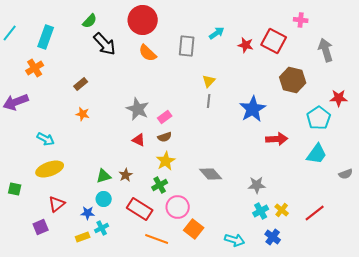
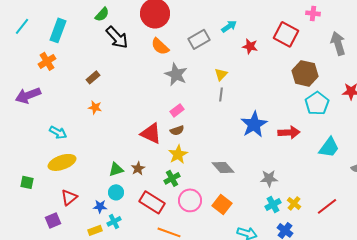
red star: (246, 45) -> (250, 46), moved
gray rectangle: (187, 46) -> (199, 39), turned 55
gray star: (138, 109) -> (176, 74), moved
blue star: (253, 109) -> (254, 124), moved
cyan pentagon: (319, 118) -> (317, 103), moved
red triangle: (139, 140) -> (151, 133), size x1.6
orange square: (194, 229) -> (222, 204), moved

